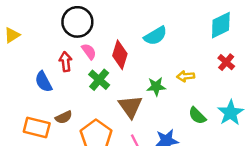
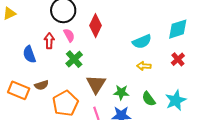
cyan semicircle: (155, 36) -> (142, 42), moved
red diamond: (120, 55) -> (96, 26), moved
green star: (156, 86) -> (121, 92), moved

